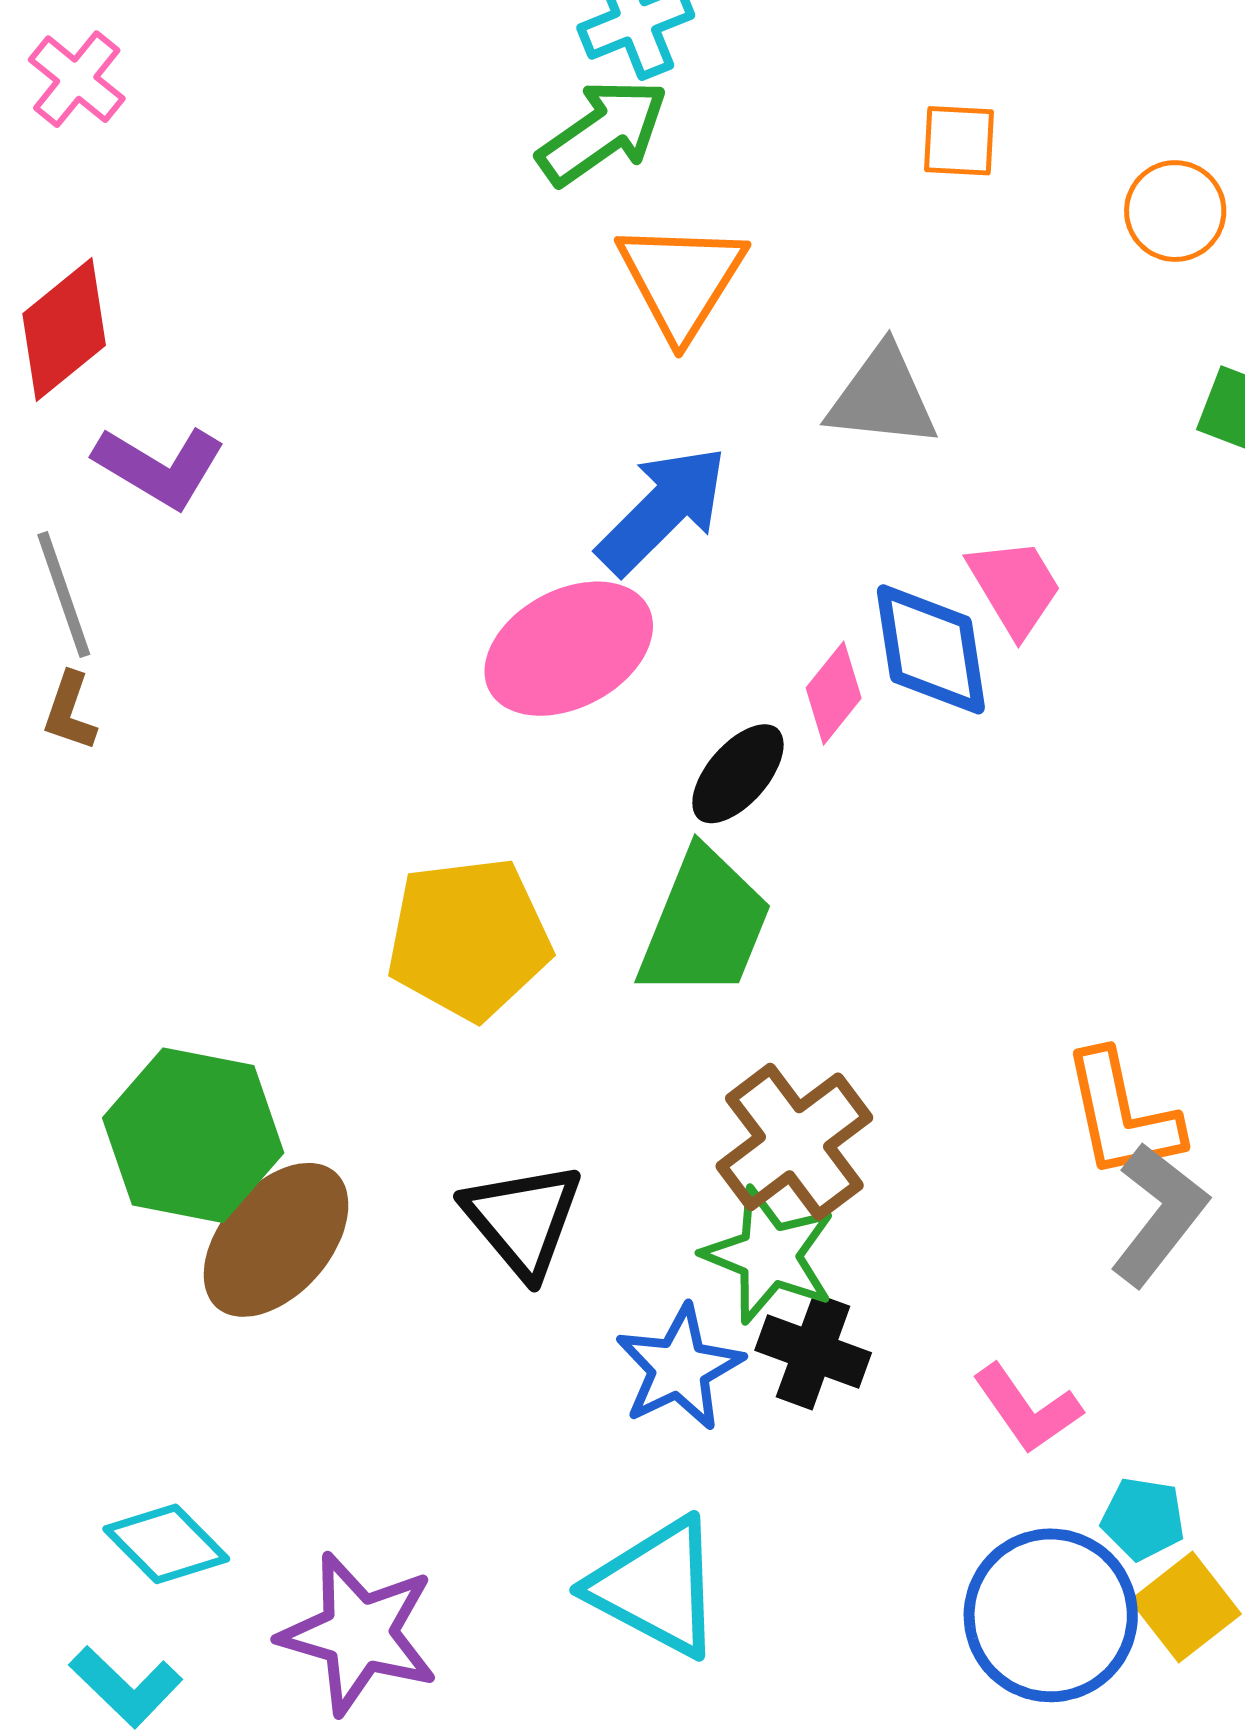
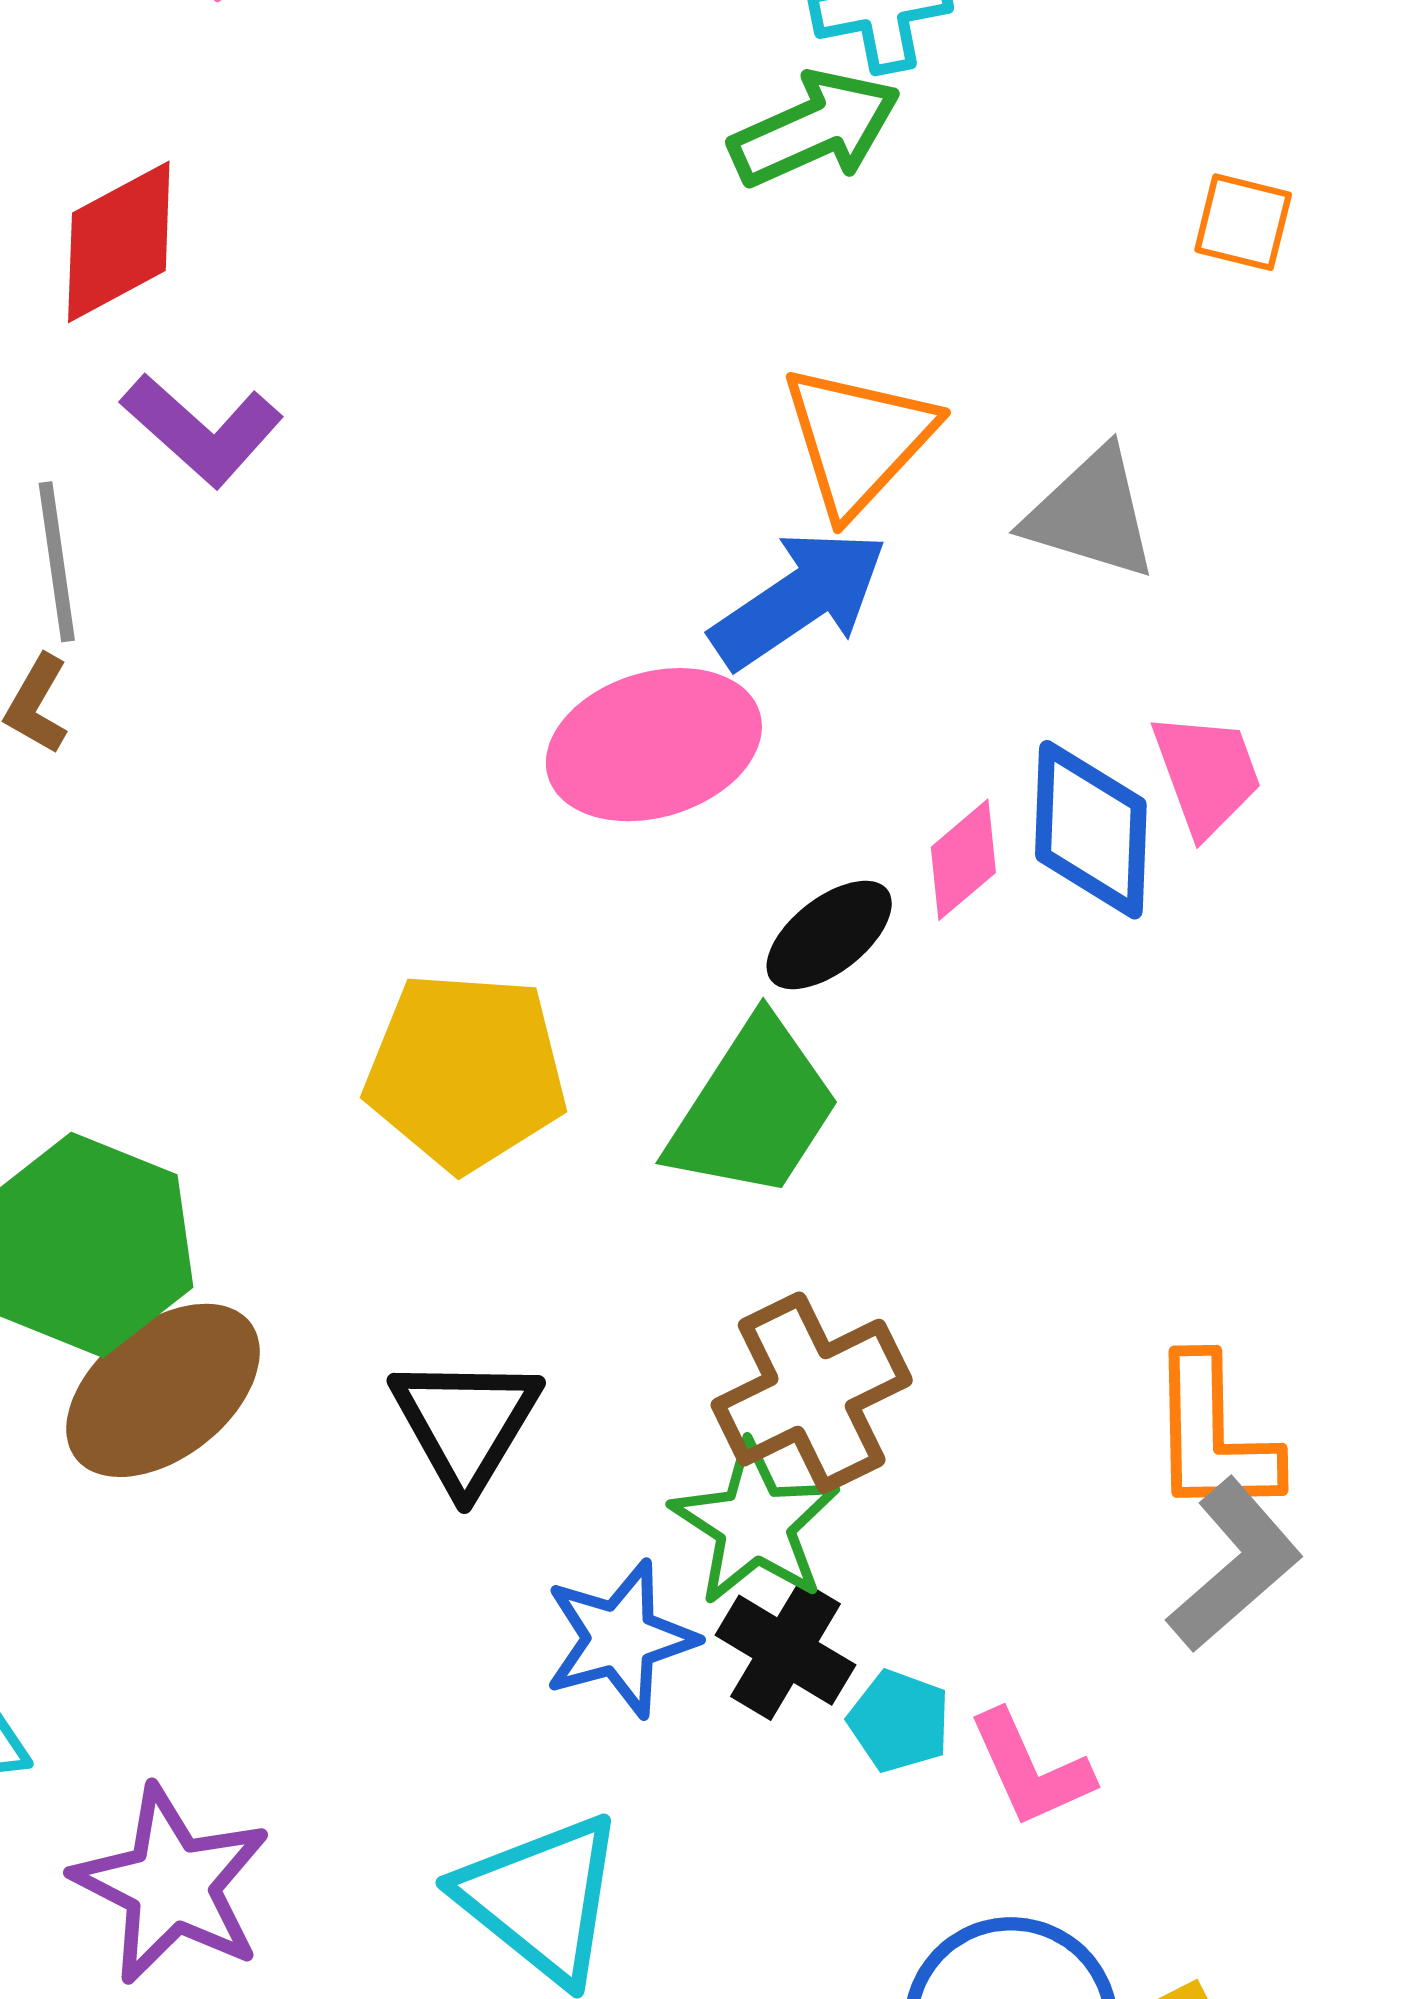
orange triangle: (681, 280) -> (858, 440), moved
cyan pentagon: (1143, 1519) -> (899, 1721), moved

